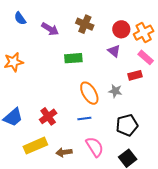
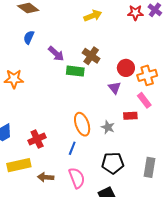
blue semicircle: (20, 18) -> (29, 37), turned 48
green rectangle: (73, 58) -> (75, 71), moved
blue line: (84, 119) -> (72, 148), turned -72

